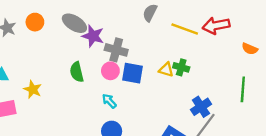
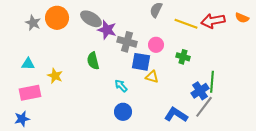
orange circle: (35, 22) -> (57, 18), size x1.5
orange semicircle: (250, 49) -> (242, 18), moved
yellow triangle: (166, 70) -> (152, 77), moved
pink circle: (110, 71) -> (156, 45), moved
green line: (243, 89) -> (212, 82), moved

